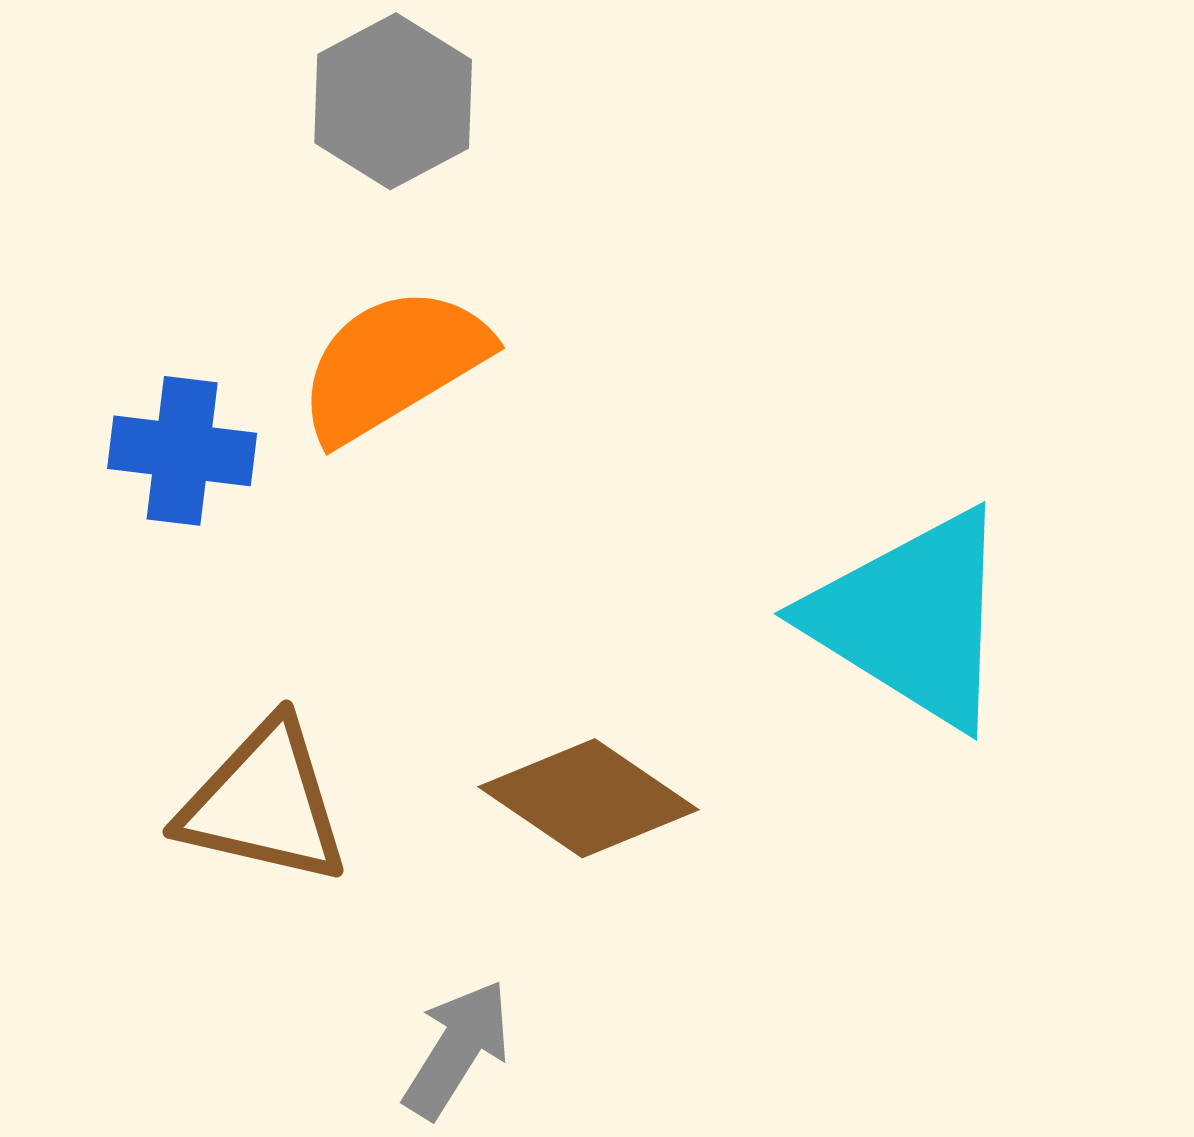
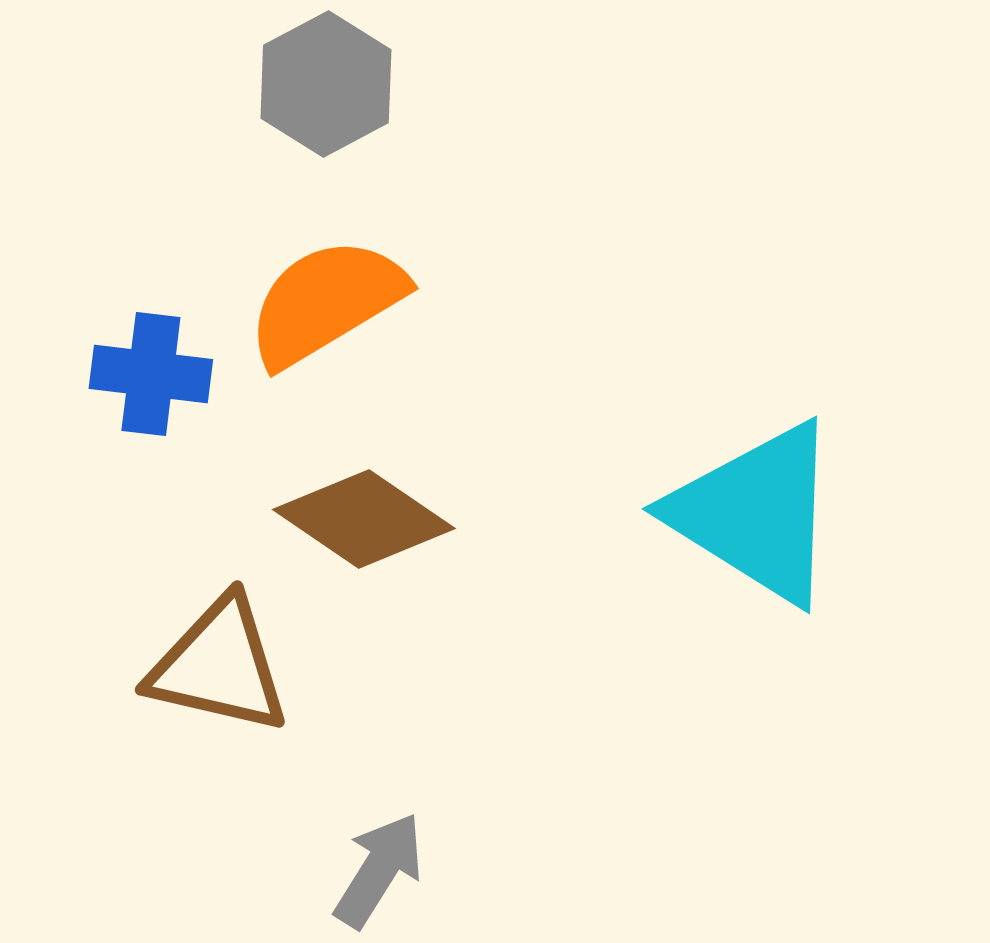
brown diamond: (588, 798) -> (364, 519), moved

